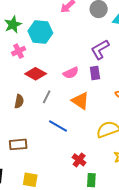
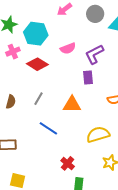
pink semicircle: (71, 73) -> (68, 48), moved
red diamond: (36, 74) -> (37, 64), moved
orange triangle: (80, 101) -> (72, 105), turned -36

